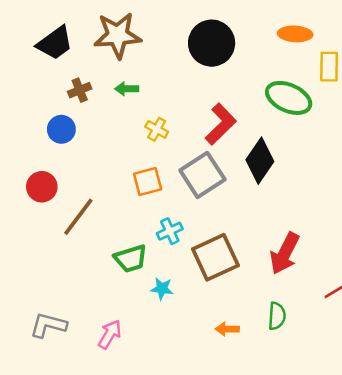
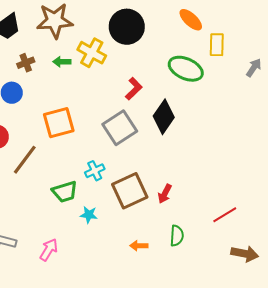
orange ellipse: (295, 34) -> (191, 20), turned 40
red L-shape: (221, 124) -> (134, 89), size x0.7
yellow cross: (157, 129) -> (92, 53), moved, size x1.6
orange square: (148, 182) -> (59, 123), moved, size x1.4
red arrow: (285, 253) -> (165, 194), moved, size x0.6

